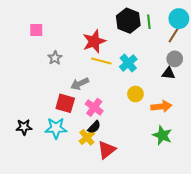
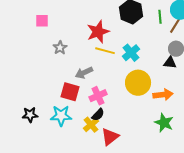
green line: (149, 22) -> (160, 17), moved
yellow circle: (135, 94) -> (138, 83), size x1.6
pink cross: (94, 107) -> (98, 96), turned 30

